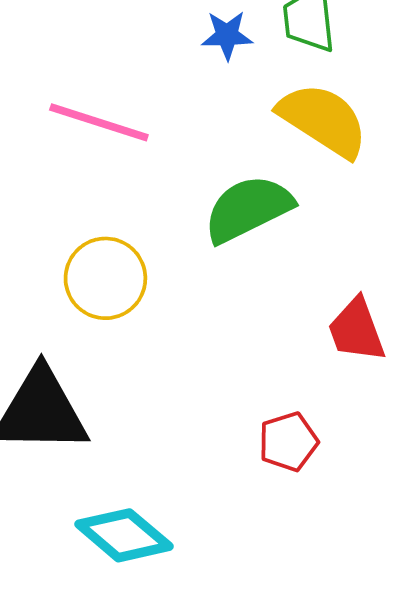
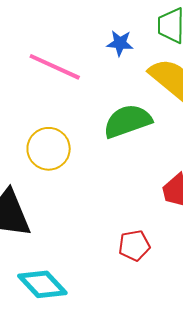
blue star: (227, 35) -> (120, 43), moved

